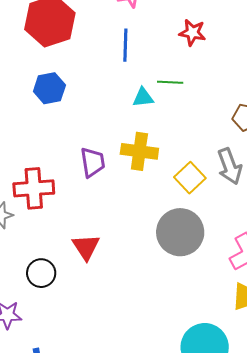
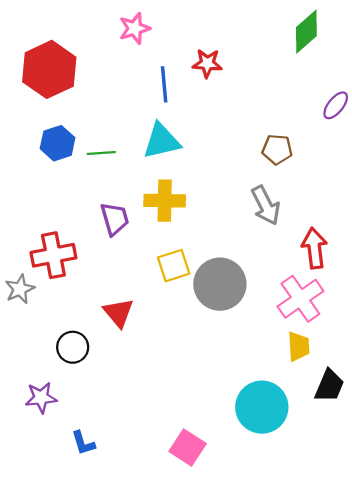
blue line: (125, 45) -> (164, 84), moved
green line: (170, 82) -> (101, 153), moved
cyan triangle: (143, 97) -> (162, 141), size x1.6
yellow square: (190, 178) -> (174, 266), moved, turned 32

